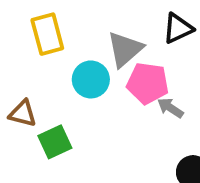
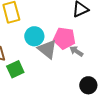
gray triangle: (125, 49) -> (47, 49), moved, turned -40

